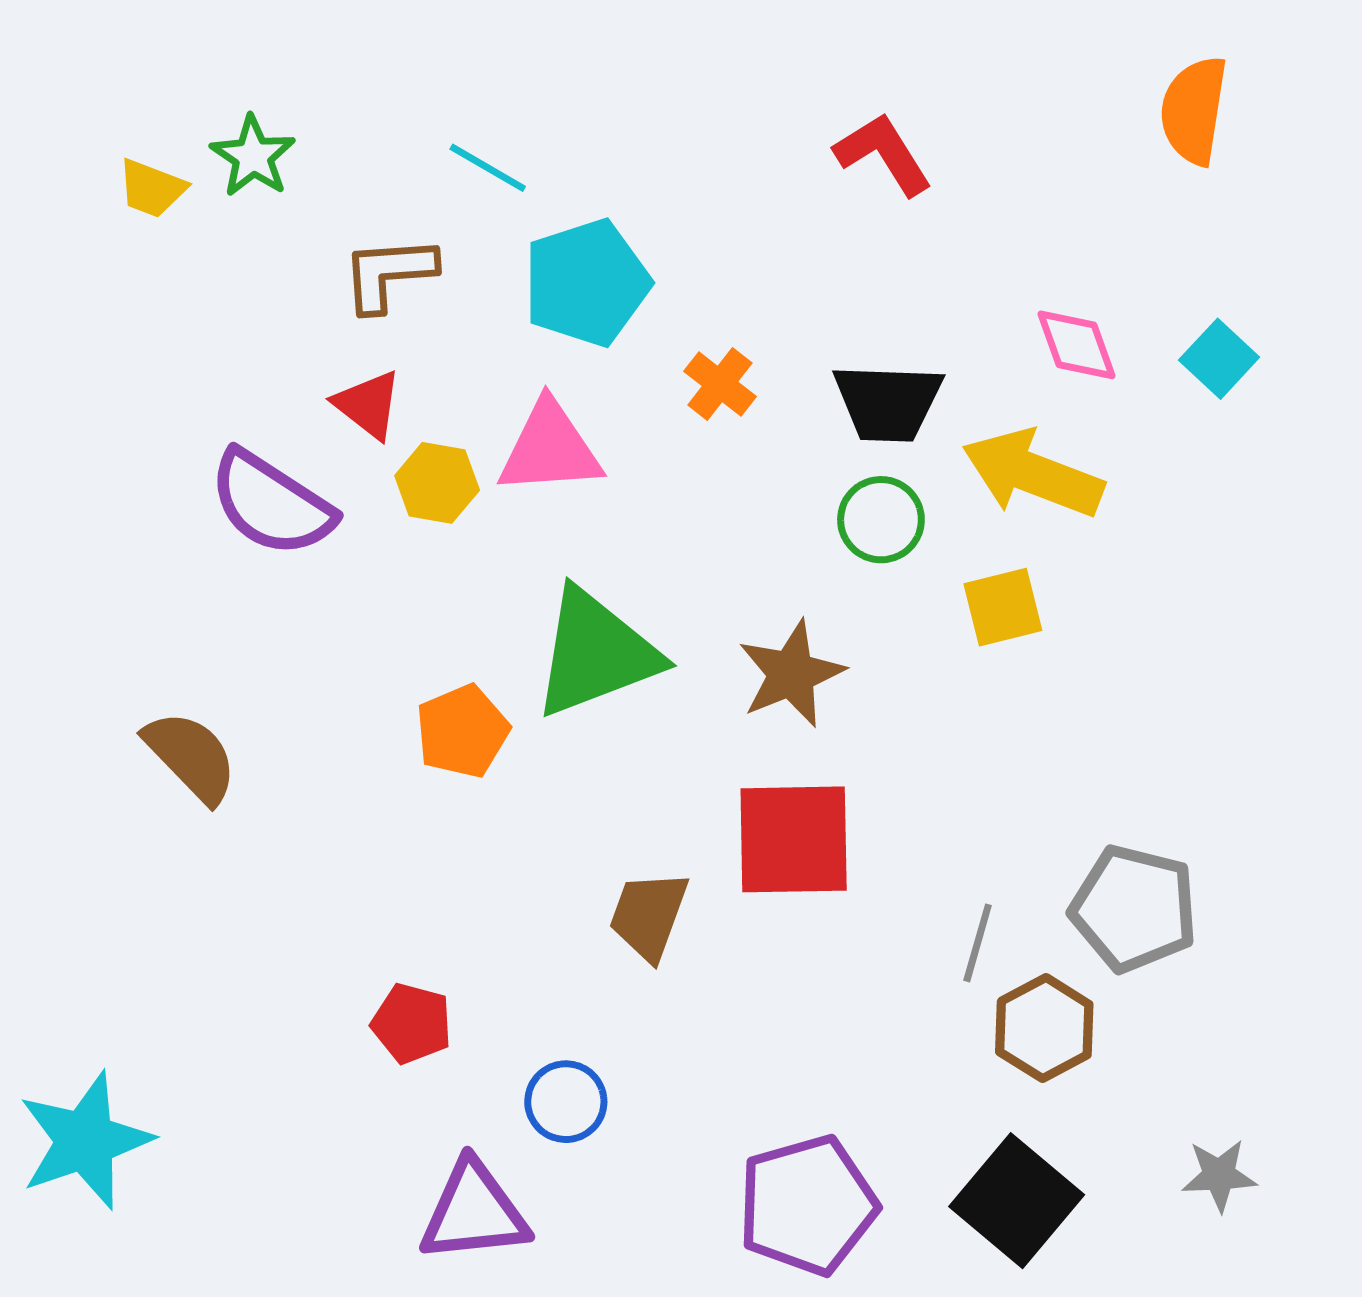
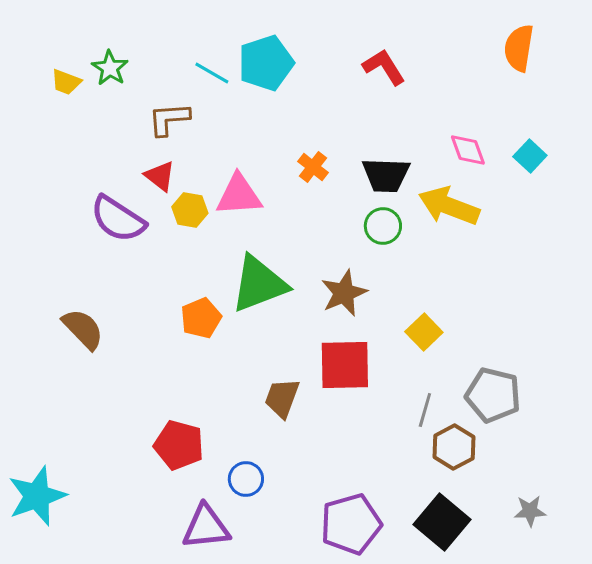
cyan pentagon: (587, 283) -> (266, 63), moved
yellow square: (1003, 607) -> (424, 332), moved, turned -30
red pentagon: (412, 1023) -> (179, 445), size x1.4

